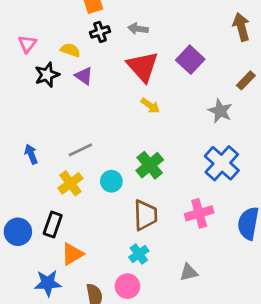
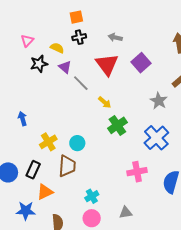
gray arrow: (138, 29) -> (115, 37), moved
yellow arrow: (150, 106) -> (105, 102), moved
gray line: (80, 150) -> (81, 83), moved, turned 66
green cross: (150, 165) -> (117, 125), moved
brown trapezoid: (145, 215) -> (67, 166), moved
pink circle: (127, 286) -> (92, 218), moved

